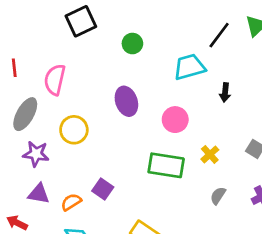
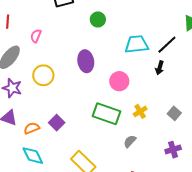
black line: (219, 35) -> (167, 45), moved
pink semicircle: (55, 80) -> (36, 36), size x0.6
gray semicircle: (218, 196) -> (130, 141), moved

